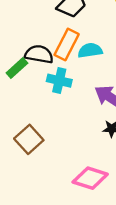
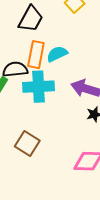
cyan cross: (59, 81) -> (39, 87), size x1.4

